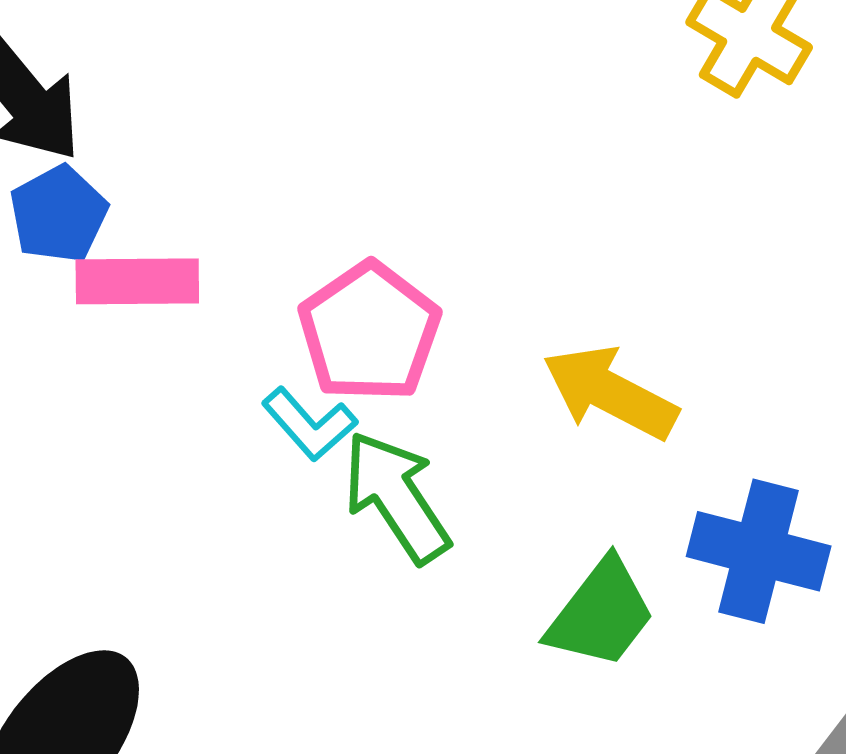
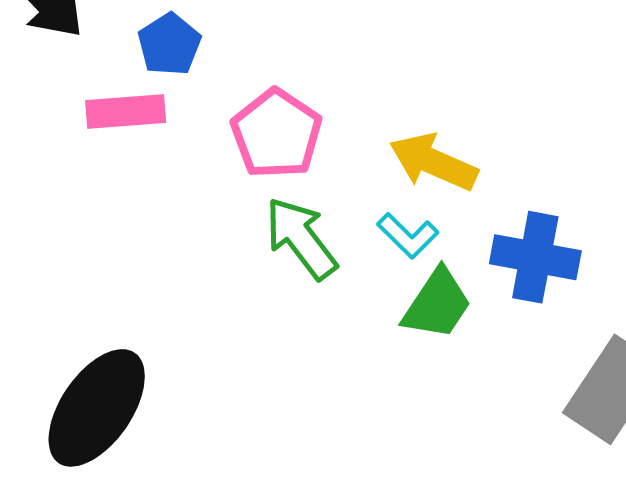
blue pentagon: (59, 214) -> (169, 44), moved
cyan L-shape: (309, 424) -> (408, 236), moved

